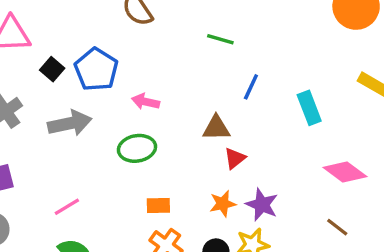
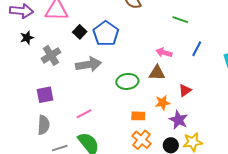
pink arrow: (146, 102) -> (164, 52), moved
brown triangle: (216, 128) -> (157, 73), moved
orange star: (223, 204) -> (163, 103), moved
purple star: (262, 205) -> (178, 120), moved

